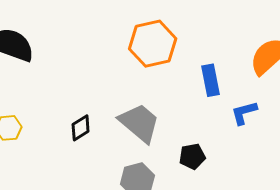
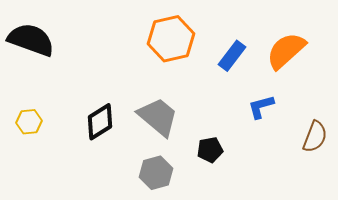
blue rectangle: (211, 80) -> (232, 56), moved, turned 48
black diamond: (81, 128) -> (100, 122), size x1.4

